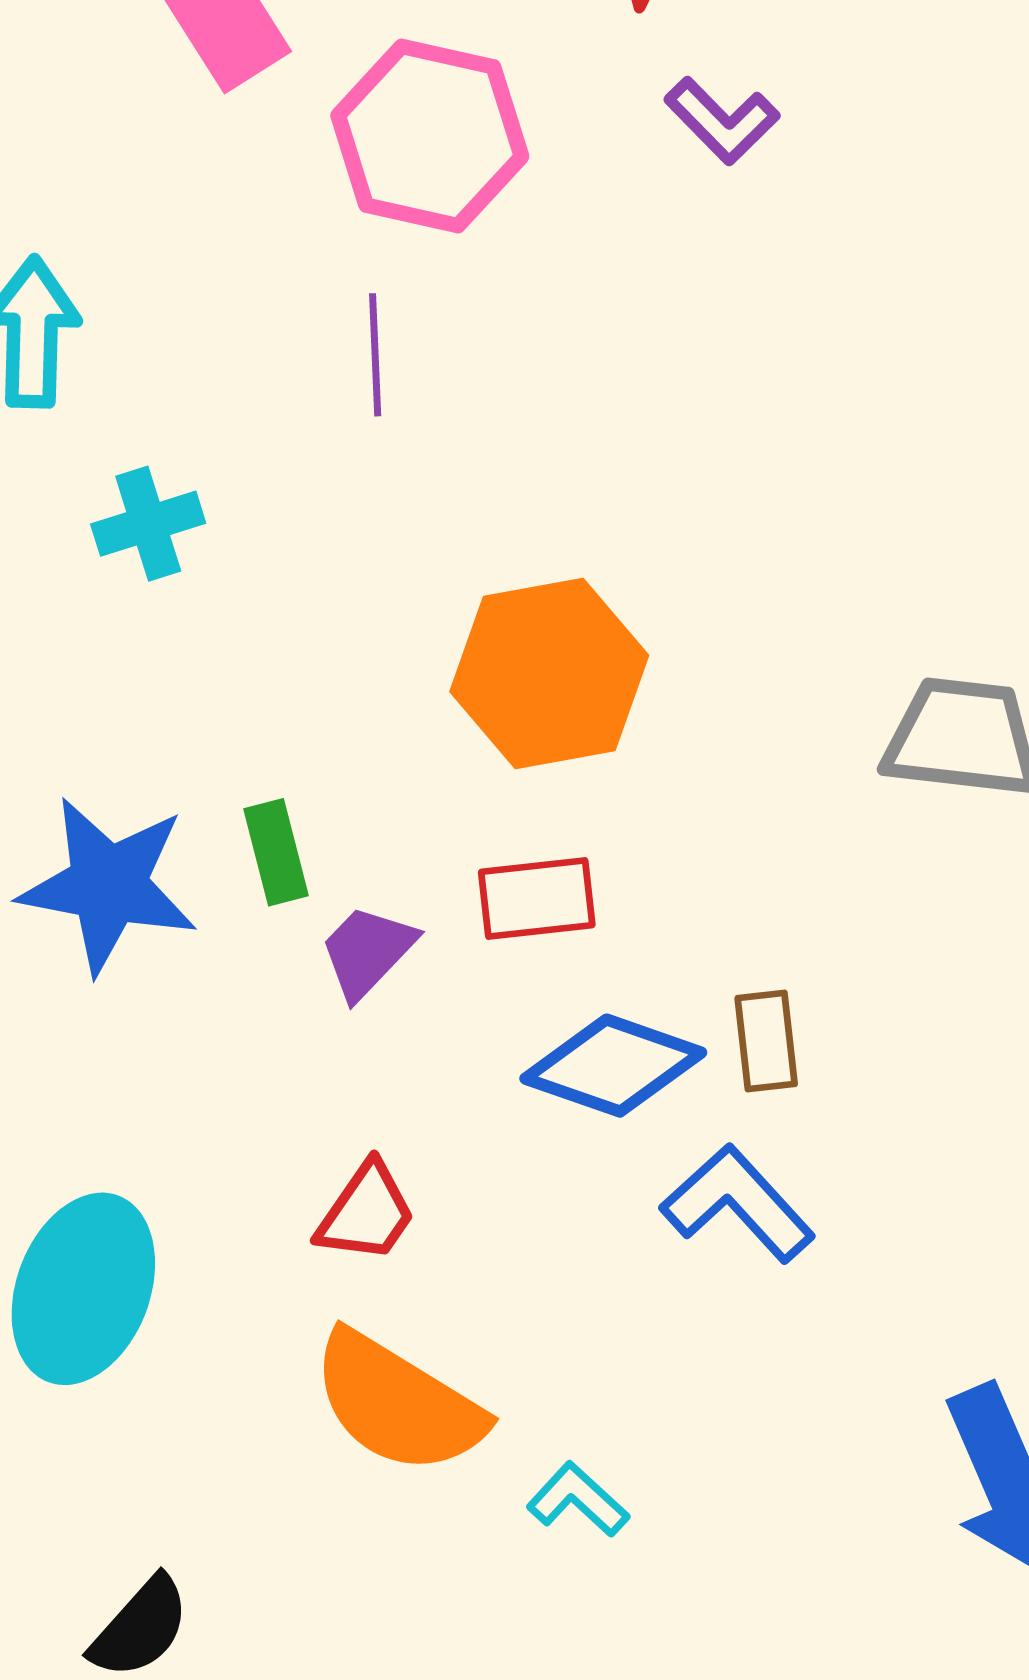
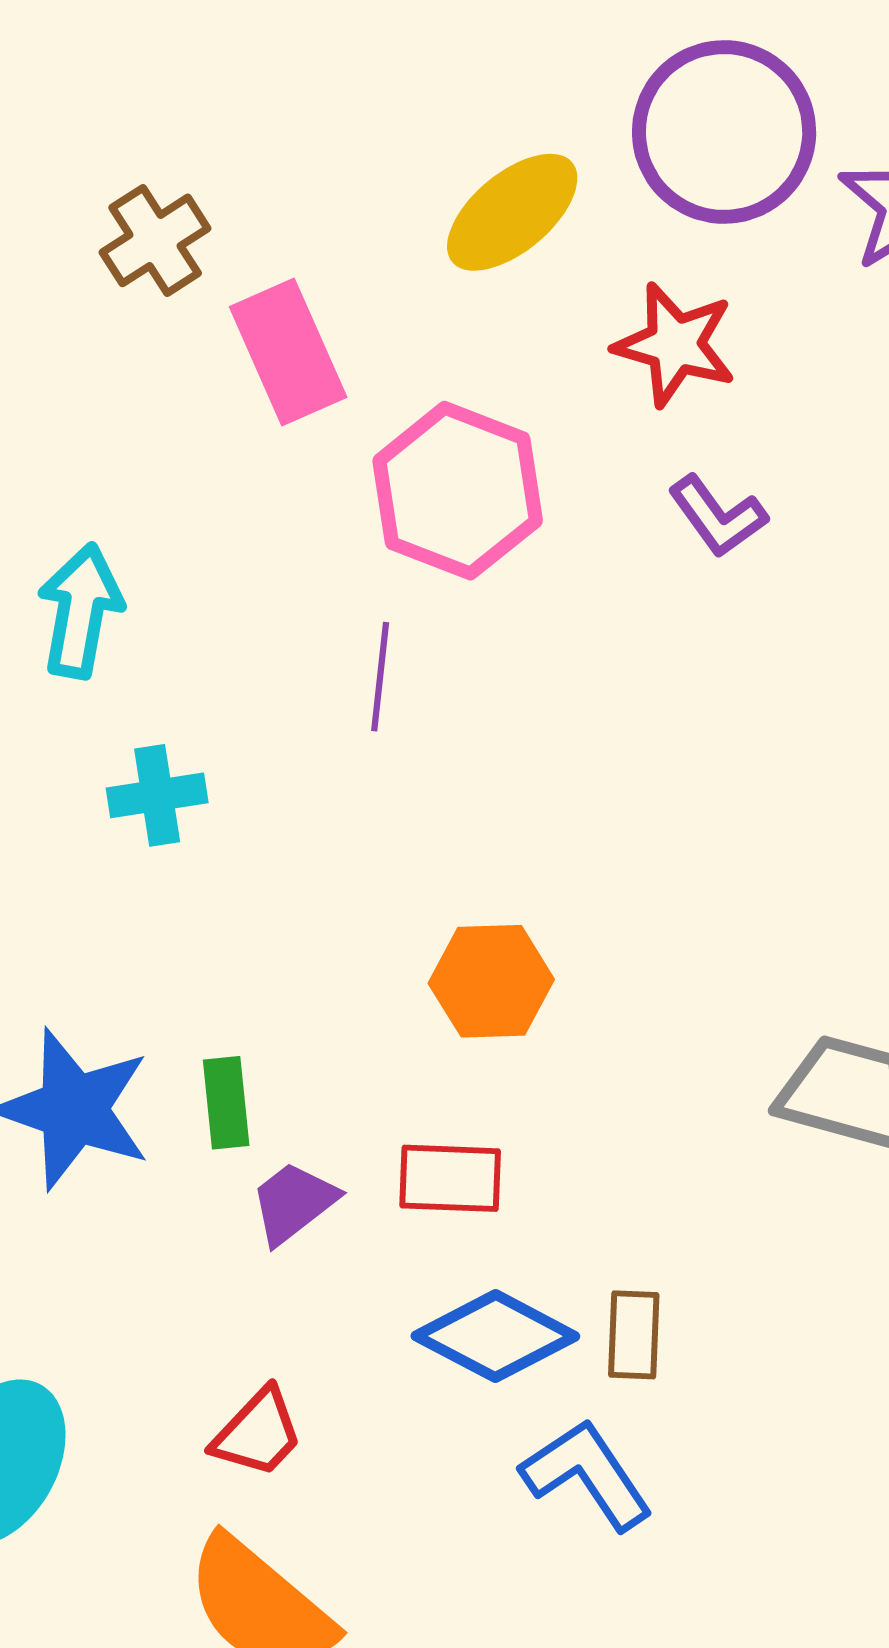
orange hexagon: (549, 674) -> (491, 981), size x0.7

